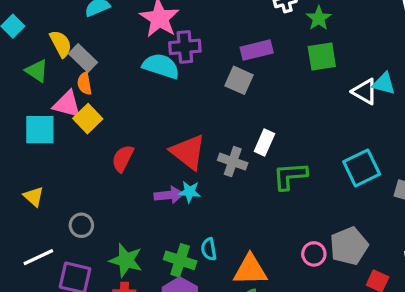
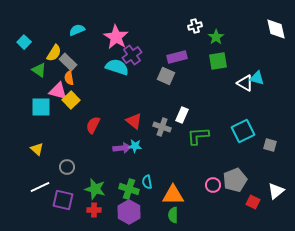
yellow semicircle: (61, 44) -> (54, 53), turned 60
purple cross: (185, 47) -> (132, 55), turned -30
red triangle: (188, 152) -> (134, 121), size x0.7

